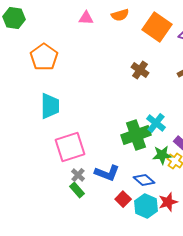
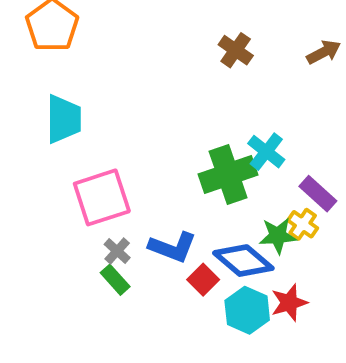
green star: (162, 155) -> (278, 236), moved
blue diamond: (144, 180) -> (243, 261), size x1.4
red square: (123, 199) -> (203, 280), moved

